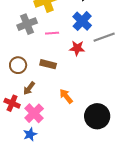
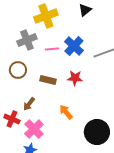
blue cross: (82, 21) -> (74, 46), moved
red star: (77, 48) -> (75, 78), moved
brown circle: (18, 65) -> (18, 70), moved

